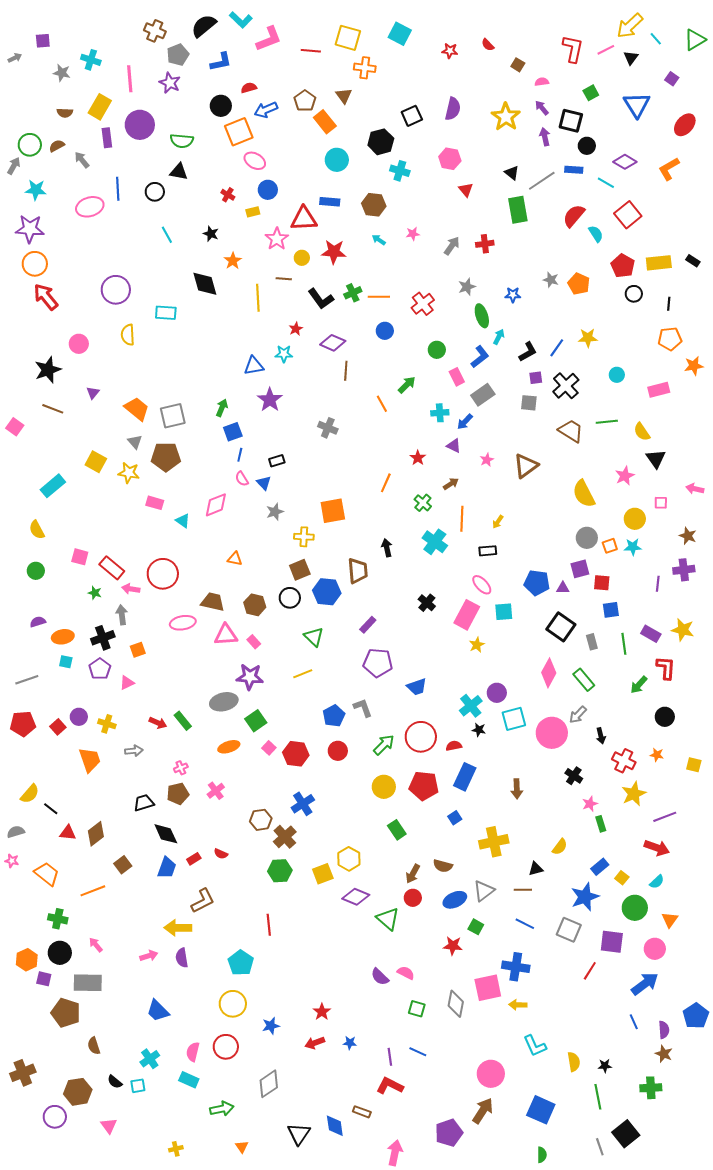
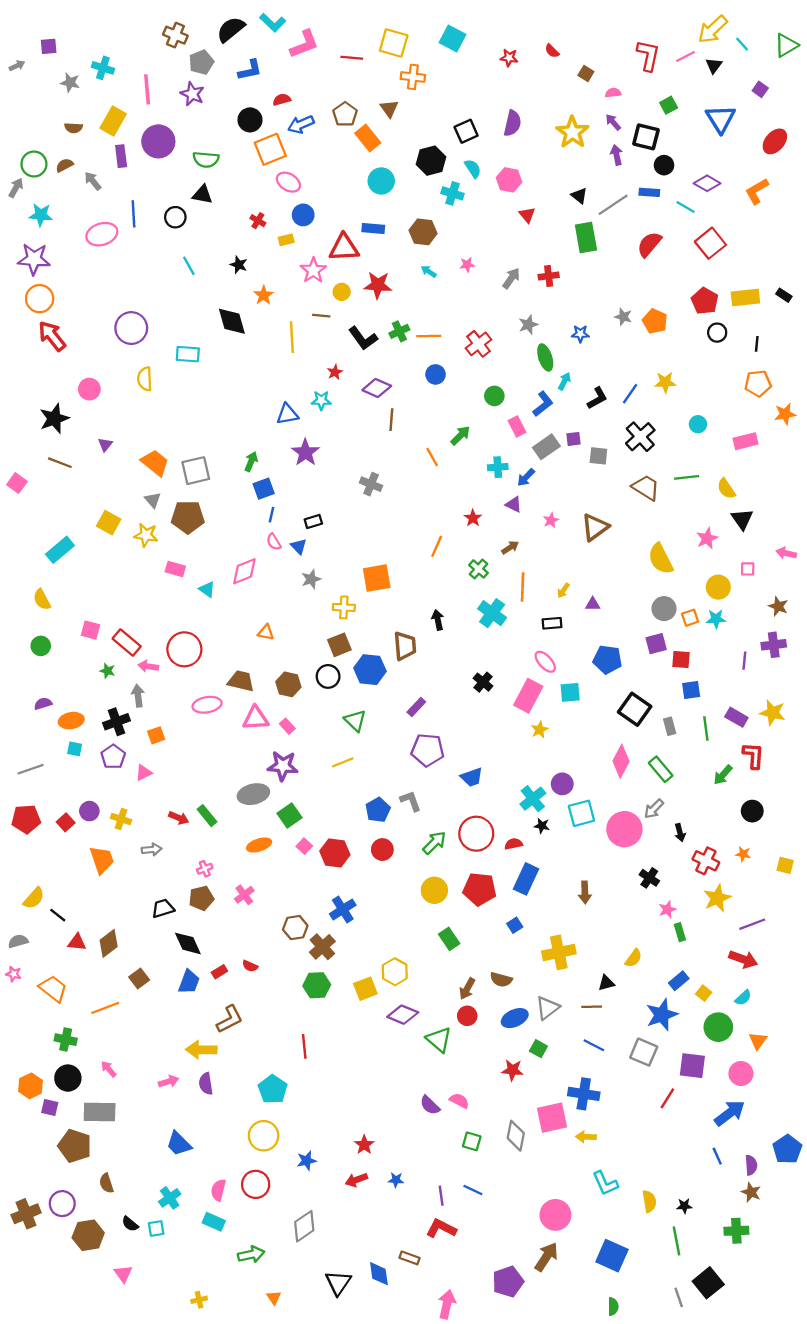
cyan semicircle: (596, 234) -> (473, 169), moved
purple square: (536, 378) -> (574, 439), moved
purple triangle: (563, 588) -> (593, 604), moved
purple circle: (55, 1117) -> (62, 1204), moved

